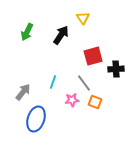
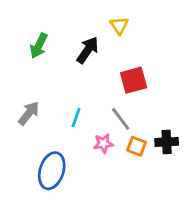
black cross: (116, 69) -> (167, 142), moved
gray arrow: (23, 92) -> (29, 113), moved

